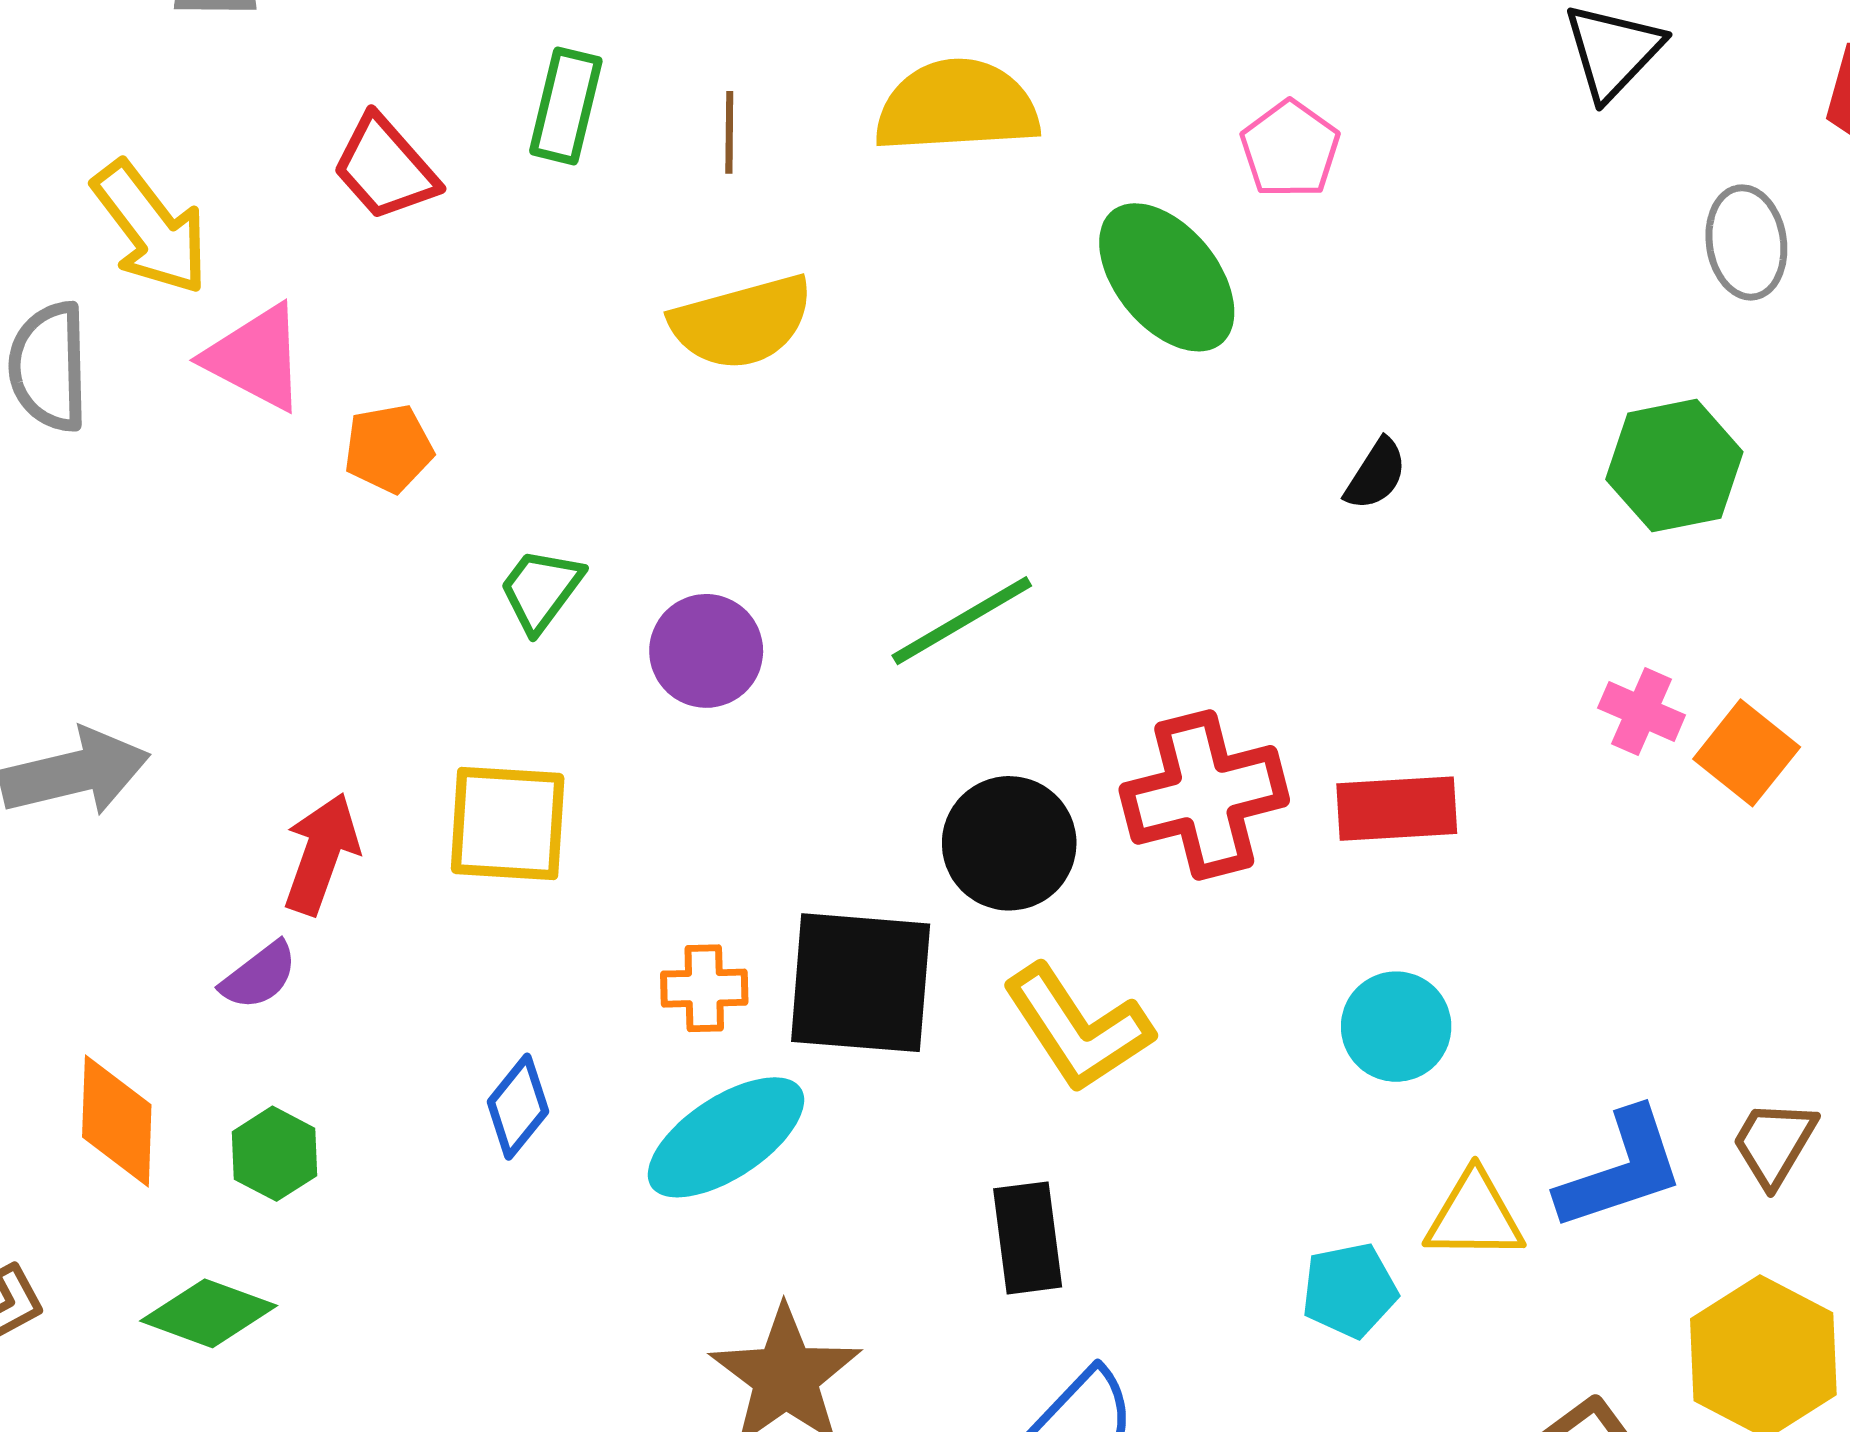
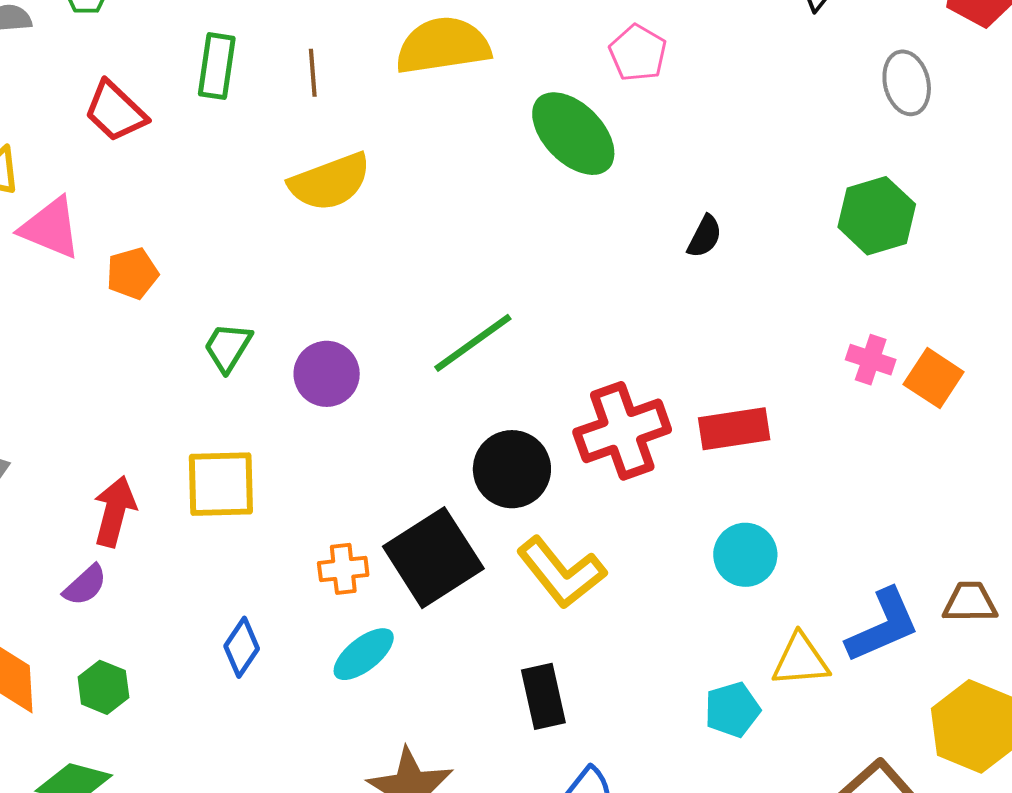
black square: (861, 983) -> (433, 558), turned -32
cyan ellipse: (726, 1137) -> (364, 654), size x0.7
brown trapezoid: (1774, 1143) -> (970, 602), turned 64

